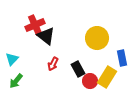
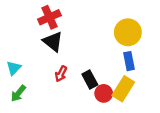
red cross: (35, 25) -> (49, 17), moved
yellow circle: (97, 38) -> (128, 32), moved
blue rectangle: (122, 58) -> (129, 61), moved

